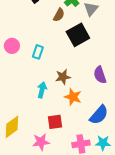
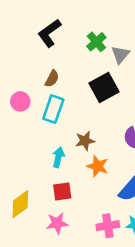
brown semicircle: (59, 15) -> (52, 79), moved
cyan rectangle: (38, 52) -> (53, 109), size x1.5
red square: (55, 122) -> (62, 192), moved

